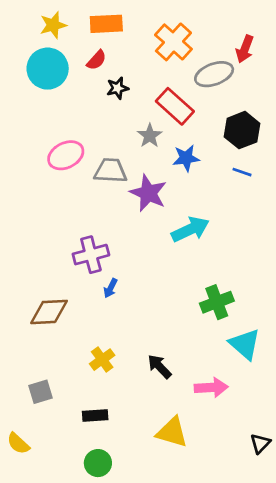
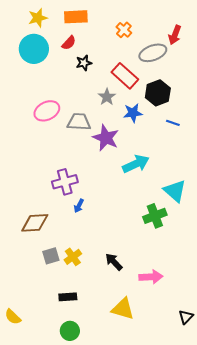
orange cross: (173, 42) -> (124, 30), size x0.6
black hexagon: (242, 130) -> (158, 93), moved
cyan triangle: (245, 344) -> (175, 191), moved
gray square: (41, 392) -> (51, 256), moved

